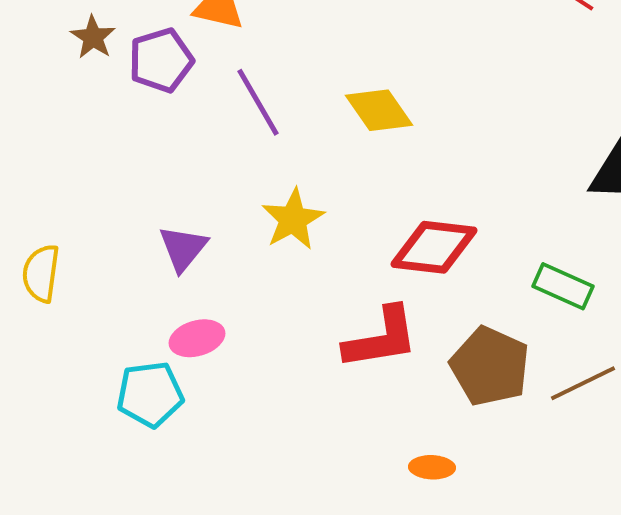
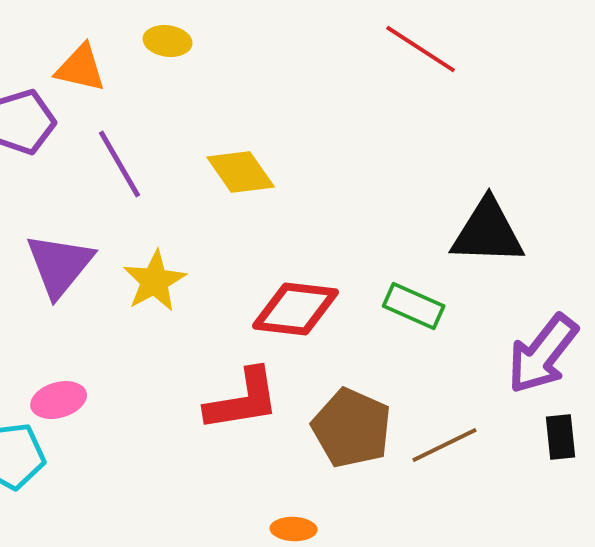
purple triangle: (183, 248) -> (60, 265), moved, size x1.4
green rectangle: (563, 286) -> (414, 306), moved

